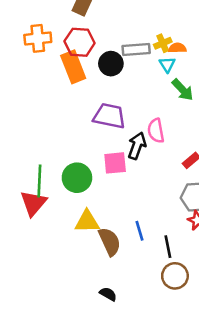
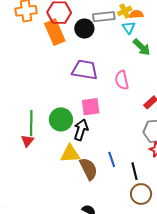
black arrow: (137, 146) -> (81, 130), moved
red triangle: (33, 203) -> (27, 141), size x0.6

